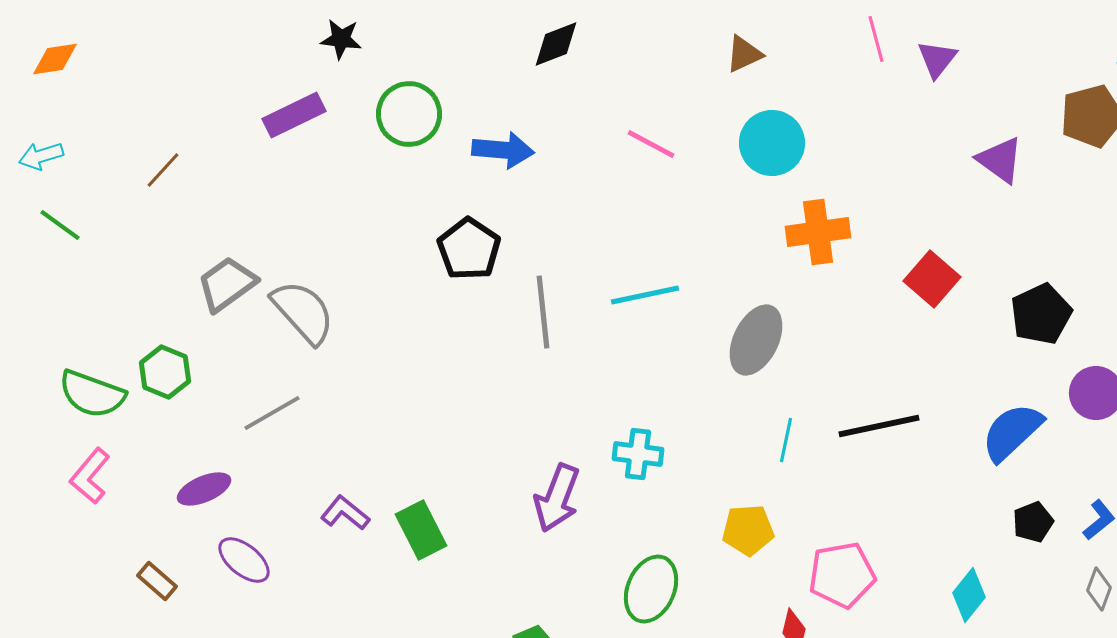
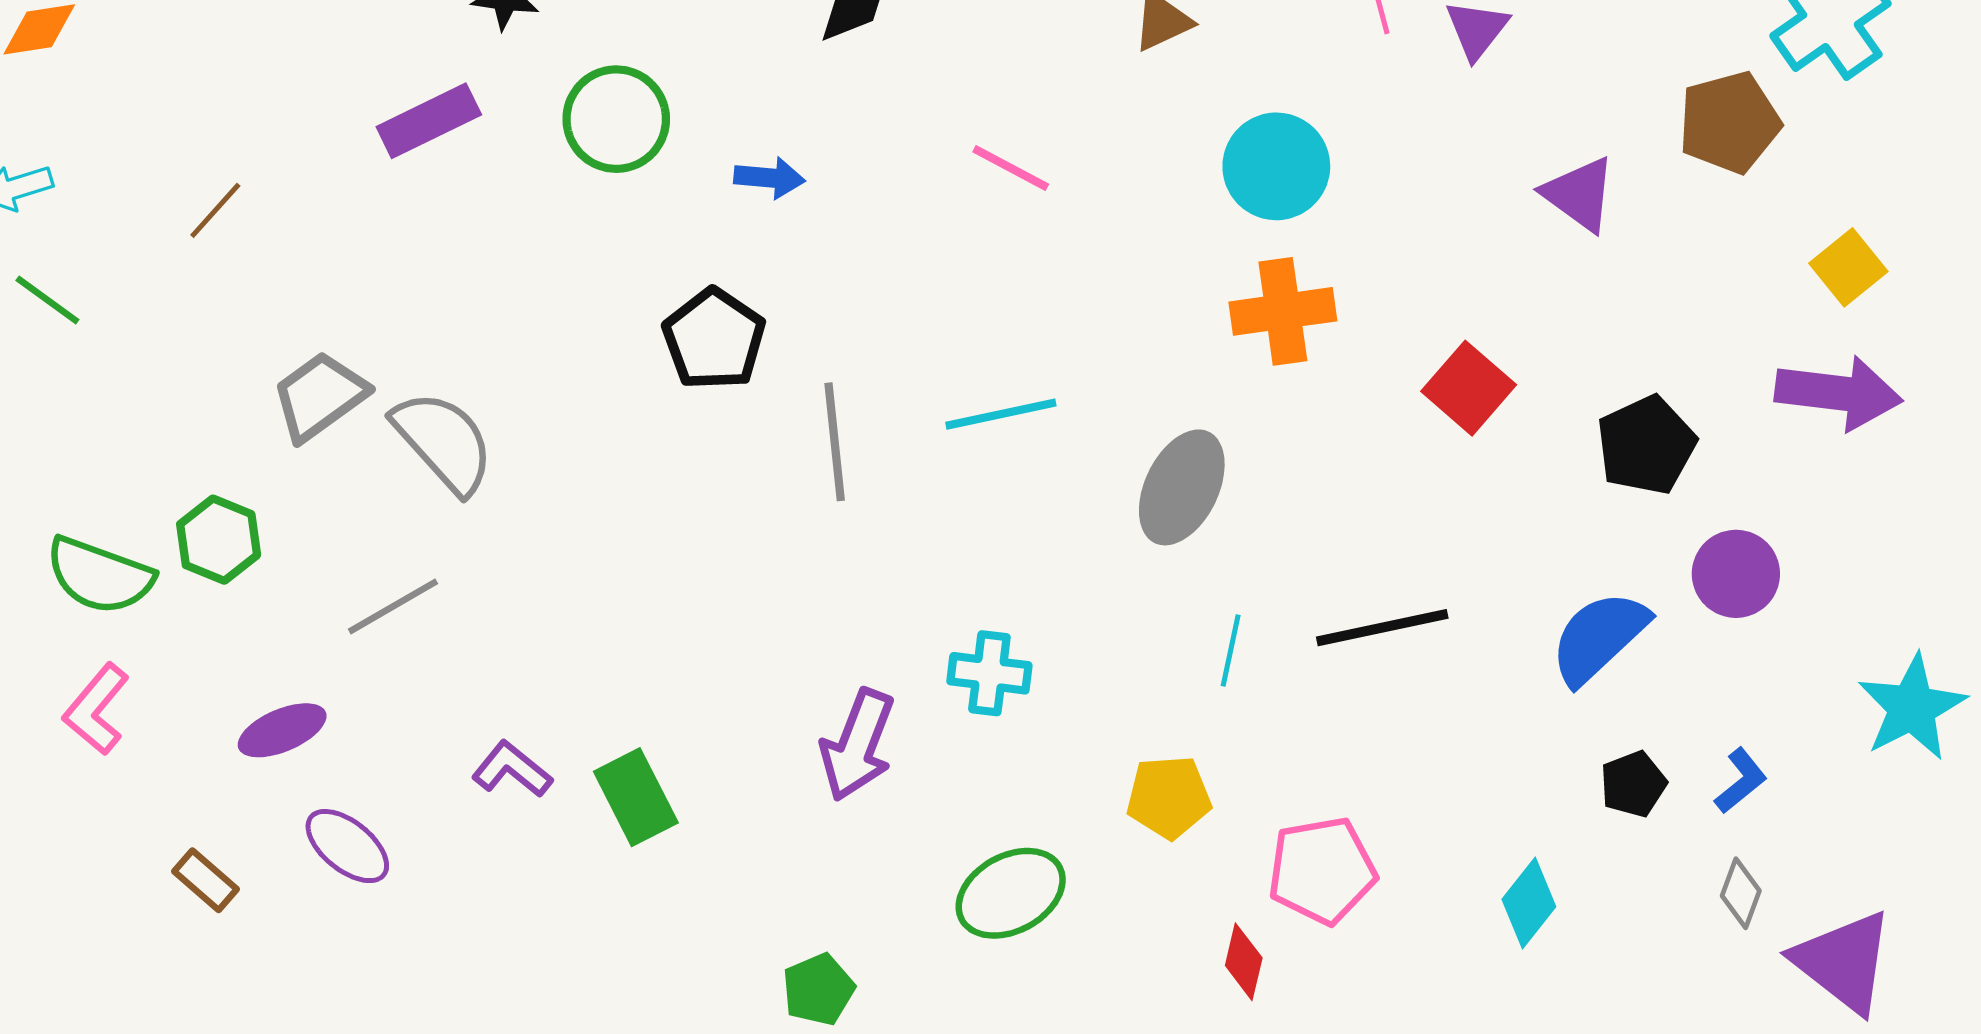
cyan circle: (772, 143) -> (1276, 166), moved
blue arrow: (503, 150) -> (769, 178), size x0.7
green ellipse: (651, 589) -> (1011, 893), turned 38

